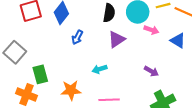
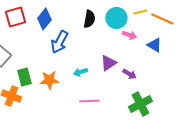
blue arrow: (77, 37) -> (59, 42), size x1.6
purple triangle: (116, 39) -> (108, 63), moved
orange star: (71, 90) -> (49, 80), moved

